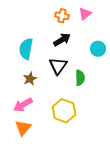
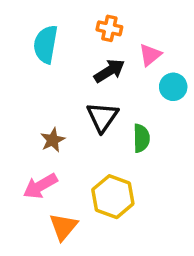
pink triangle: (85, 14) -> (150, 55), moved
cyan semicircle: (26, 49) -> (46, 44), moved
orange triangle: (23, 128) -> (63, 227), moved

